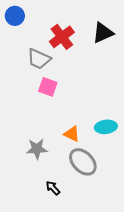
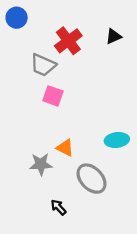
black triangle: (103, 33) -> (114, 36), size x0.7
orange triangle: (72, 134) -> (65, 148), moved

